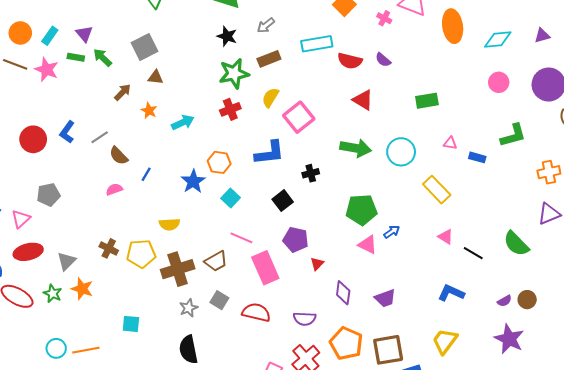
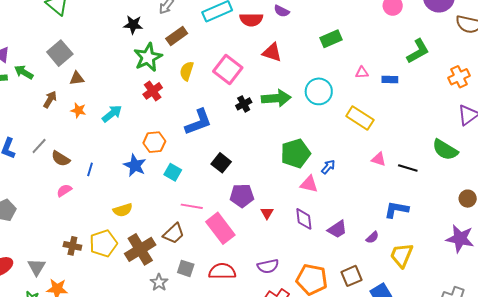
pink square: (299, 117) -> (228, 69), moved
black cross: (311, 173) -> (244, 104), moved
purple diamond: (343, 293) -> (304, 219), moved
purple semicircle: (504, 301) -> (372, 237), moved
brown square: (388, 350) -> (352, 276), size x0.7

